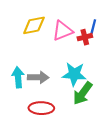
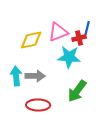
yellow diamond: (34, 25) -> (31, 40), moved
cyan star: (74, 74) -> (69, 57), moved

